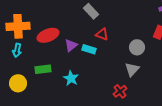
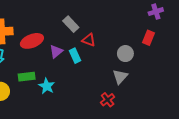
gray rectangle: (91, 11) -> (71, 24), moved
cyan rectangle: (89, 49) -> (75, 56), turned 48
cyan star: (71, 78) -> (47, 86), moved

